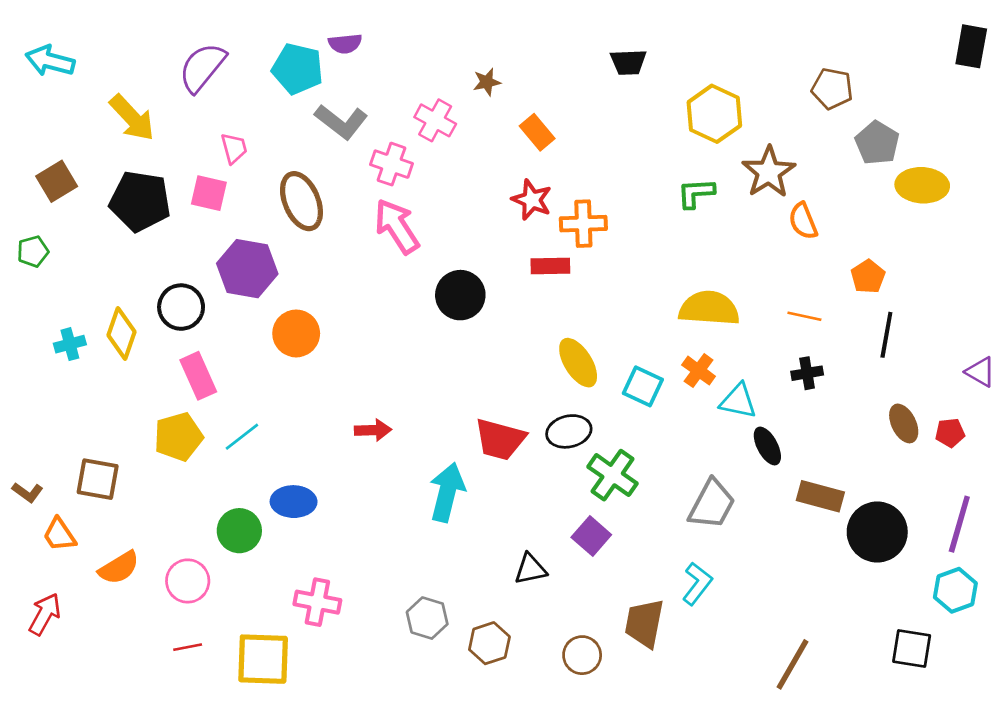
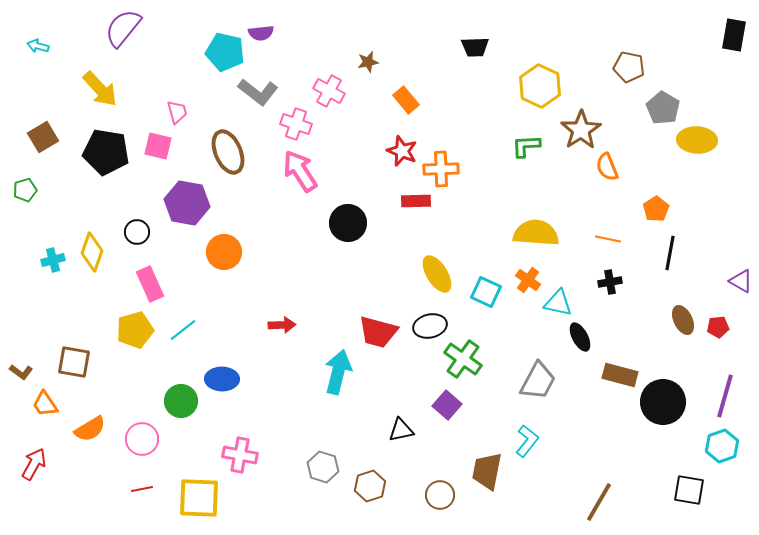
cyan arrow: (50, 61) -> (38, 46), size x0.6
purple semicircle: (202, 67) -> (123, 28), moved
black circle: (181, 307) -> (137, 232), size x0.7

